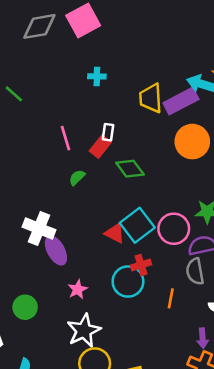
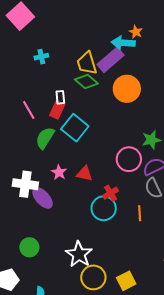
green diamond: (130, 169) -> (86, 81), moved
green semicircle: (77, 177) -> (45, 138), size x1.6
cyan square: (137, 225) -> (75, 128), moved
pink star: (78, 289) -> (59, 172), moved

